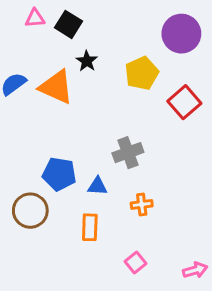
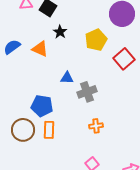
orange triangle: (56, 87) -> (40, 49), size x0.7
blue triangle: (97, 186) -> (67, 78), moved
orange rectangle: (90, 227) -> (49, 130), moved

